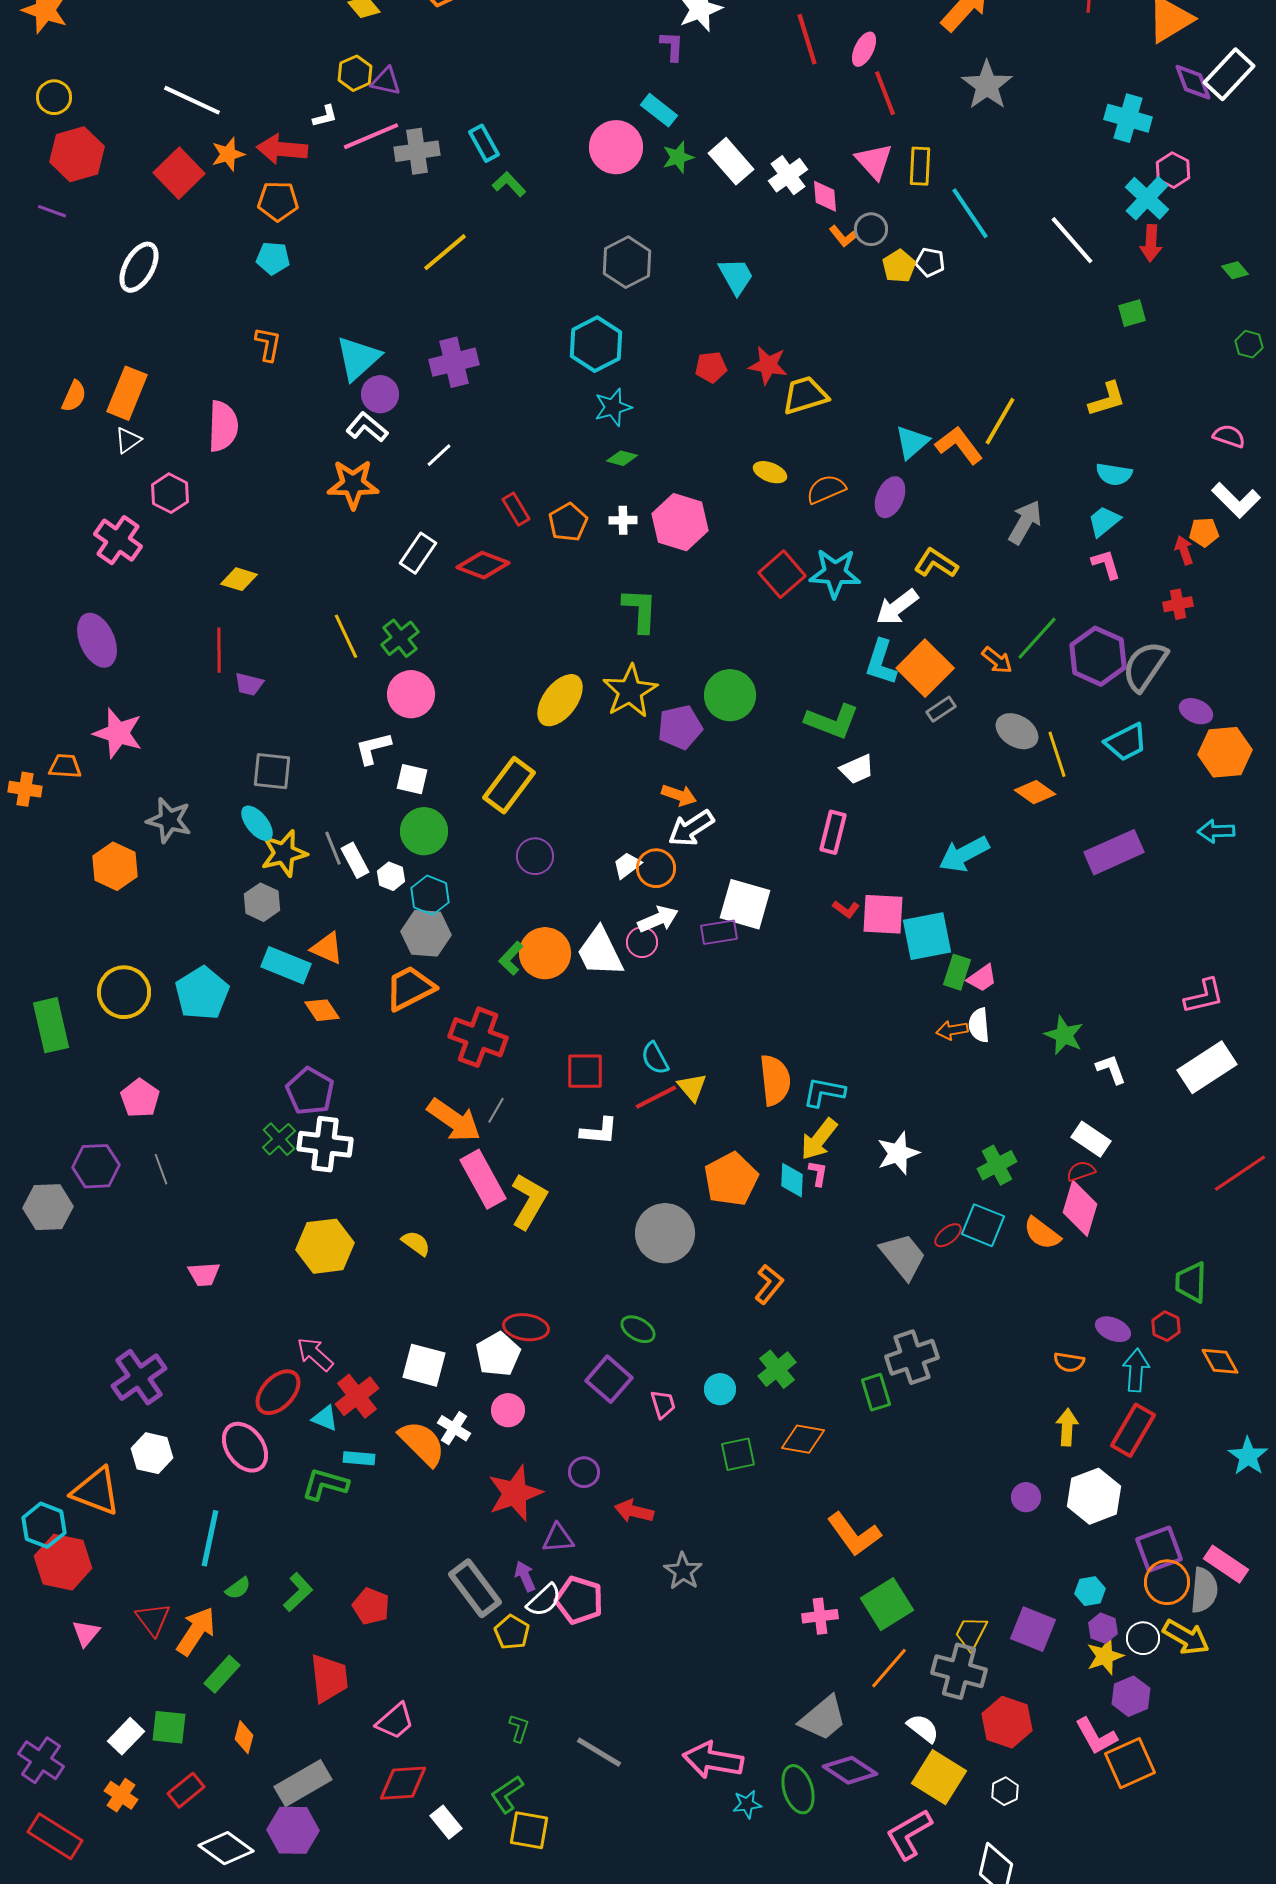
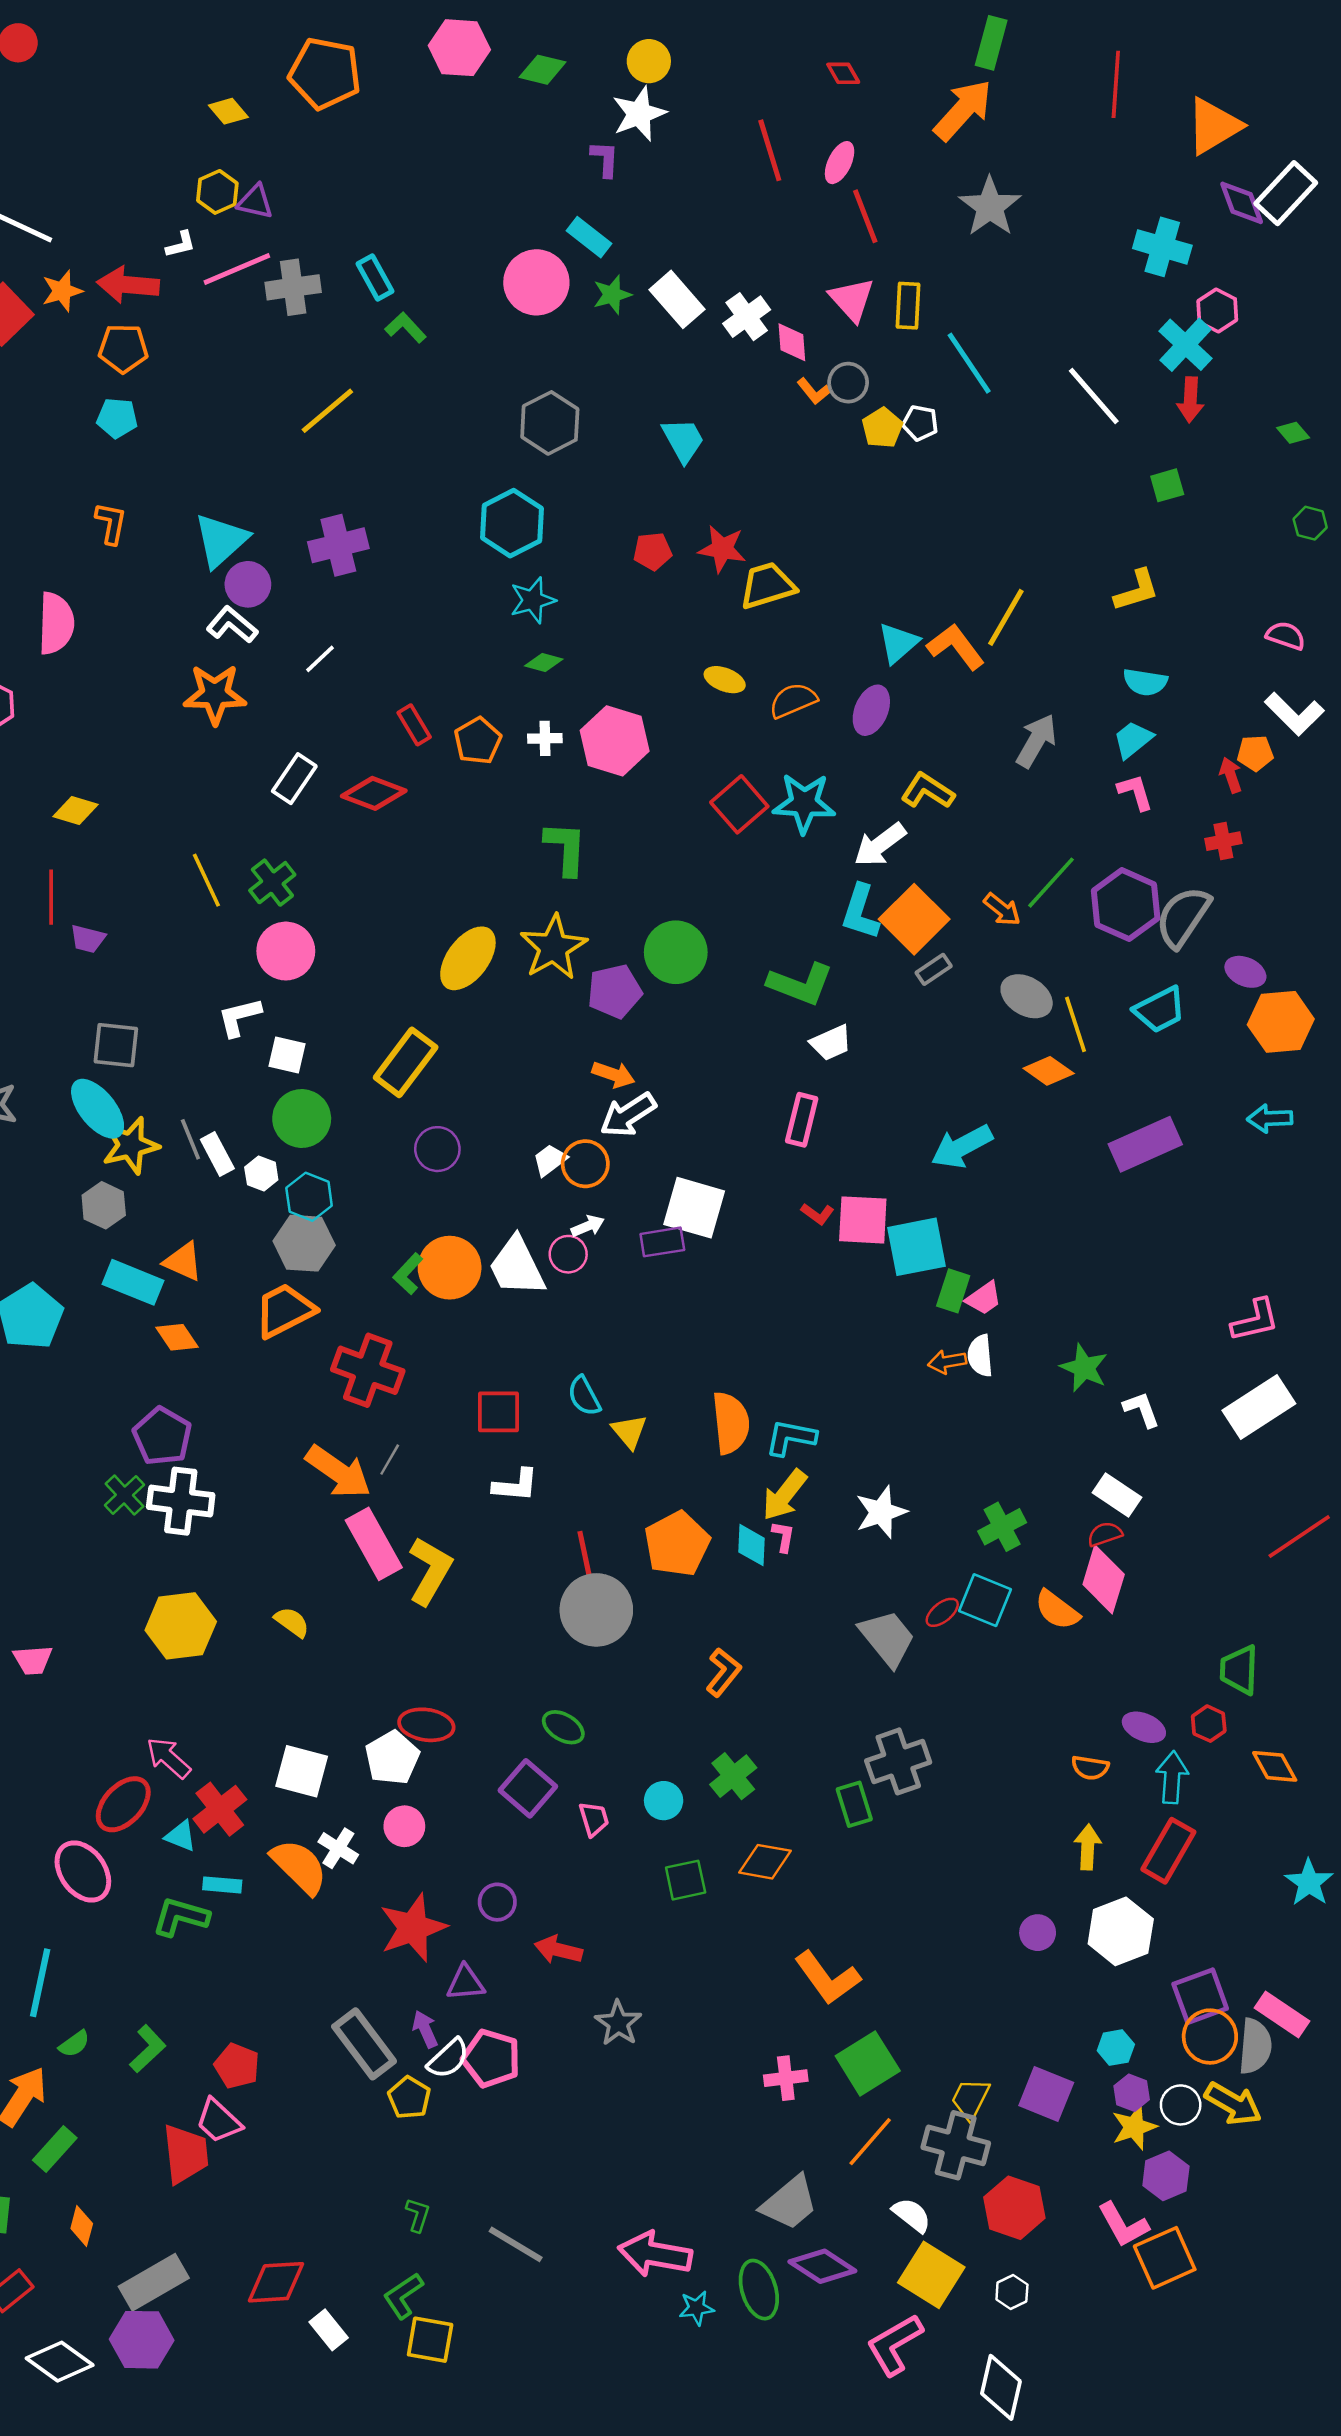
cyan ellipse: (257, 823) -> (98, 1109), size x1.4
white arrow: (658, 919) -> (588, 1226), size x0.7
red line: (656, 1097) -> (585, 1557), moved, turned -75
pink trapezoid: (395, 1721) -> (219, 2121), moved, turned 84

